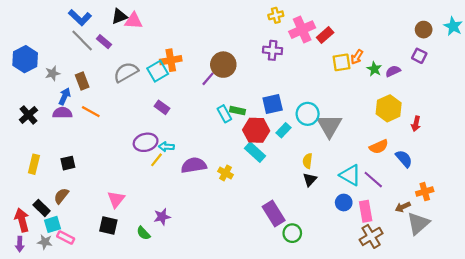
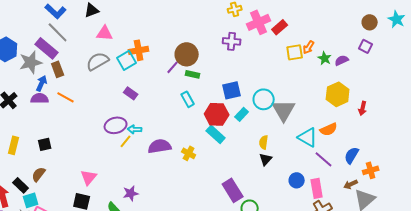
pink triangle: (134, 21) -> (105, 33), moved
purple rectangle: (104, 42) -> (47, 48), moved, size x1.6
gray star: (53, 73) -> (31, 62), size x1.6
green rectangle: (238, 111) -> (193, 74), moved
blue semicircle: (404, 159) -> (352, 155), moved, turned -108
cyan triangle: (350, 175) -> (308, 137), moved

